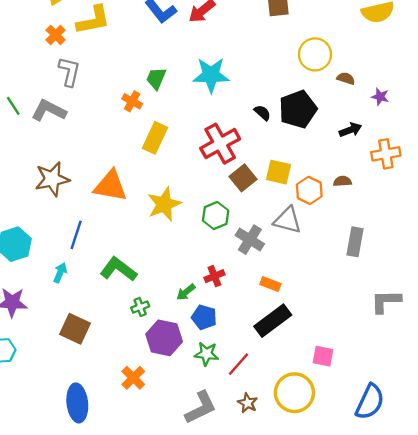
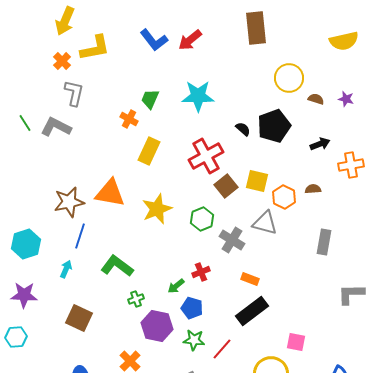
purple star: (380, 97) -> (346, 99), moved
brown star: (52, 179) -> (69, 202), moved

